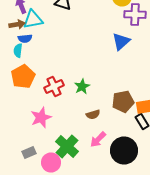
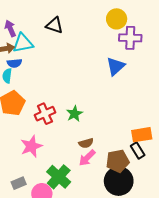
brown pentagon: (123, 102) -> (118, 161), moved
pink arrow: (98, 140) -> (87, 158), moved

